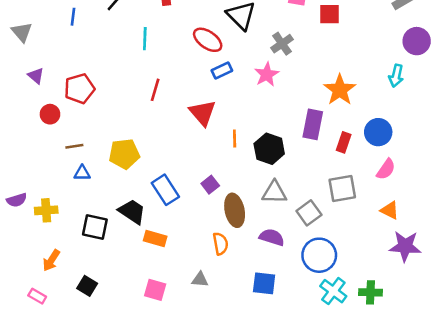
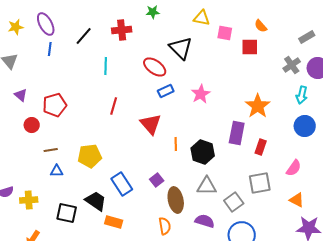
gray cross: (282, 44) -> (292, 65), moved
blue circle: (378, 132) -> (305, 126), moved

